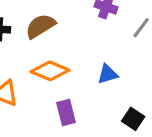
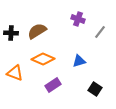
purple rectangle: (66, 112) -> (53, 85), turned 70

